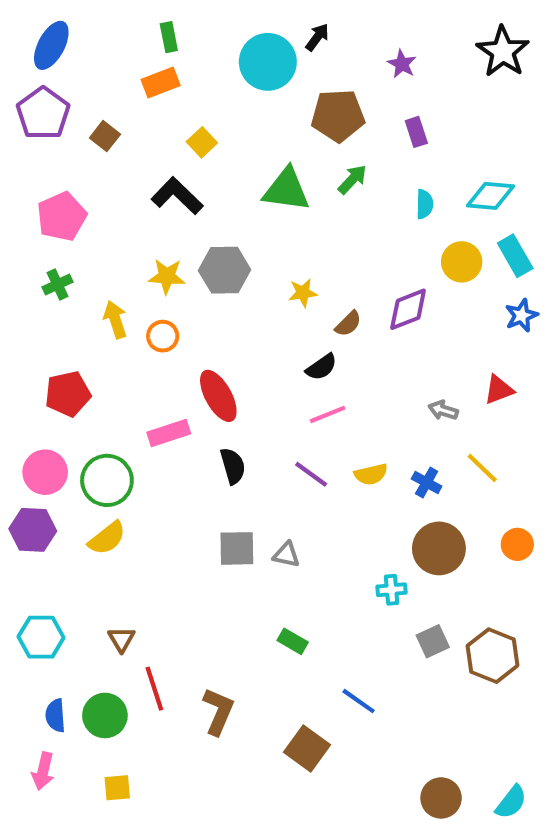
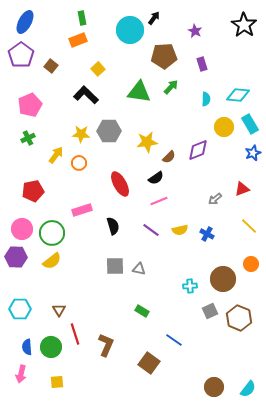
yellow star: (303, 293) -> (147, 142), size x1.5
yellow arrow: (115, 320) -> (56, 155), turned 54
red ellipse: (218, 396) -> (120, 184), moved
gray arrow: (443, 410) -> (215, 199), turned -56
yellow line: (482, 468) -> (249, 226), moved
brown circle: (439, 548) -> (223, 279), moved

